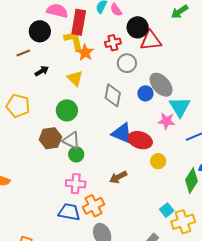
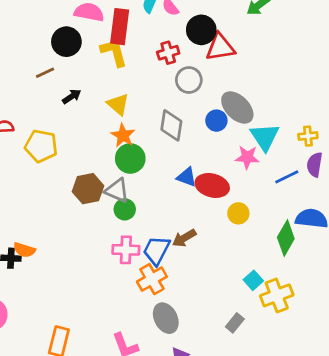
orange star: (85, 53) -> (123, 135), moved
green circle: (67, 110) -> (130, 158), moved
blue triangle: (122, 133) -> (187, 177), size x0.7
blue trapezoid: (69, 212) -> (156, 250), moved, turned -70

